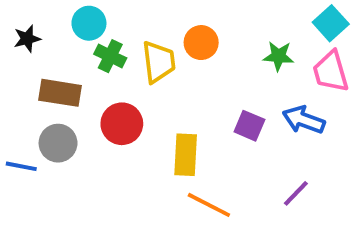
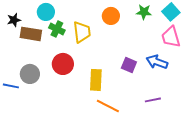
orange circle: (201, 43) -> (111, 16), moved
green star: (278, 56) -> (144, 12), moved
brown rectangle: (60, 93) -> (31, 34), moved
purple line: (296, 193) -> (153, 100), turned 35

